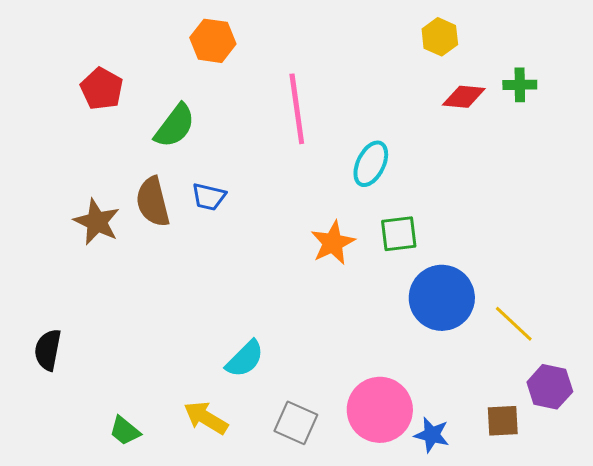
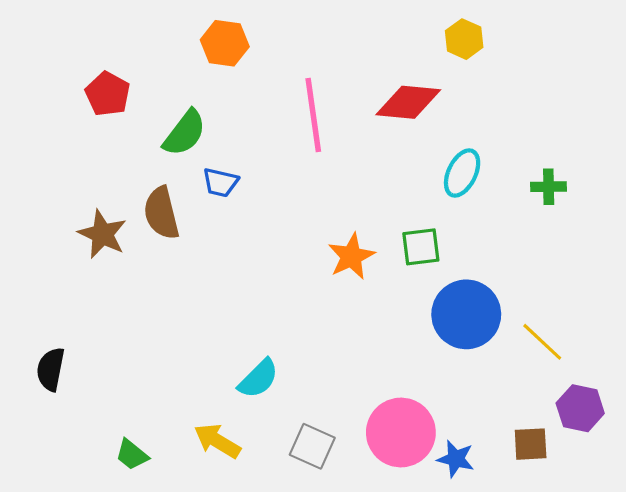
green cross: (520, 85) -> (549, 187), moved
red diamond: (464, 97) -> (408, 102), moved, size x1.4
cyan ellipse: (371, 164) -> (462, 173), moved
blue trapezoid: (209, 197) -> (220, 182), moved

